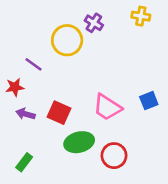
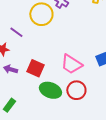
green ellipse: (79, 142) -> (50, 90), turned 35
red circle: (114, 156) -> (76, 90), moved

